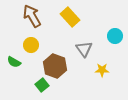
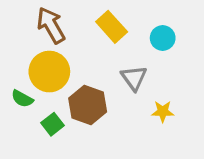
cyan circle: (115, 36) -> (163, 38), moved
yellow circle: (31, 45) -> (49, 72), size x1.6
green square: (42, 85) -> (53, 124), moved

